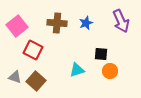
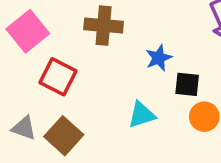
blue star: (86, 23) -> (159, 58), moved

